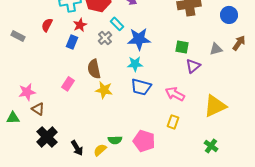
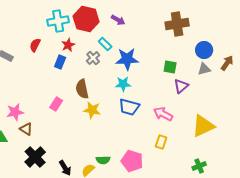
blue circle: (229, 15) -> (204, 50), moved
green cross: (211, 146) -> (199, 166), turned 32

